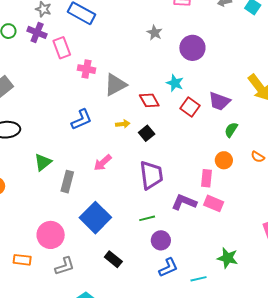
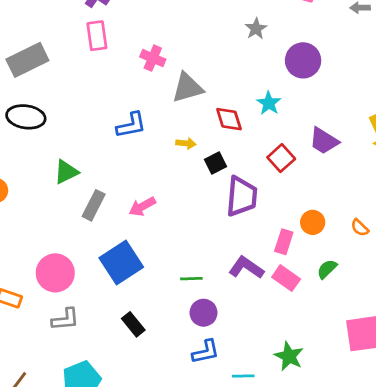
pink rectangle: (62, 48) -> (97, 36), moved
red square: (190, 107) -> (281, 158), moved
green semicircle: (231, 130) -> (327, 269), moved
pink arrow: (103, 163) -> (142, 206), moved
purple trapezoid: (151, 175) -> (242, 196), moved

